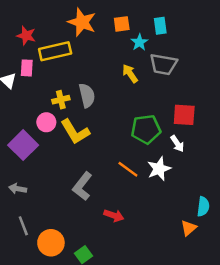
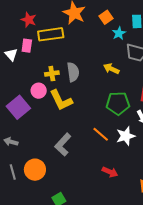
orange square: (122, 24) -> (106, 17), turned -32
yellow arrow: (130, 74) -> (111, 69), moved, turned -35
red arrow: (114, 216) -> (110, 172), moved
orange circle: (51, 243) -> (35, 170), moved

